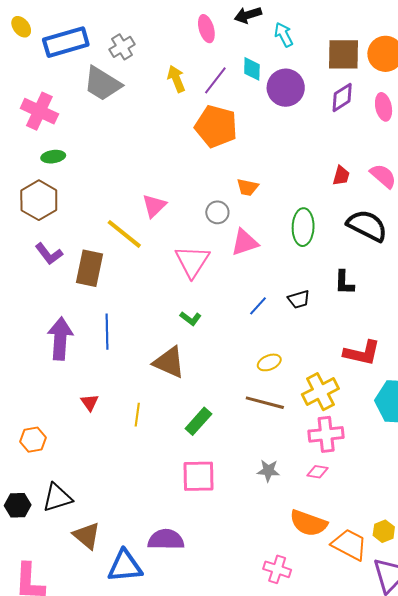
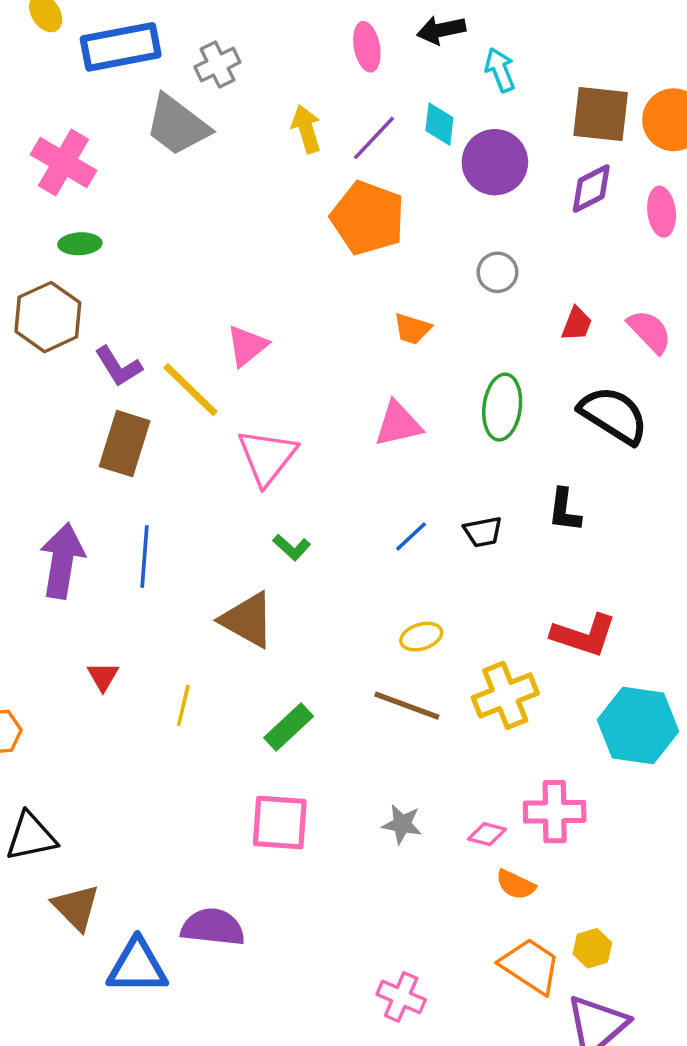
gray circle: (217, 212) -> (497, 272), moved
purple L-shape: (49, 254) -> (118, 366), moved
pink triangle: (192, 261) -> (267, 457), moved
pink cross: (326, 434) -> (555, 812), moved
orange semicircle: (308, 523) -> (516, 885), moved, size x0.6

